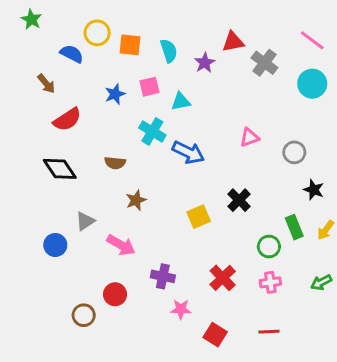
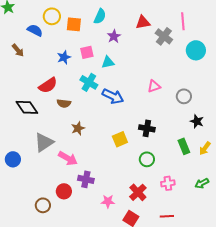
pink line: (312, 40) -> (183, 21), moved, turned 48
cyan semicircle: (169, 51) -> (100, 16), moved, turned 42
purple star: (205, 63) -> (114, 36), moved
red semicircle: (67, 120) -> (48, 85), moved
black cross: (239, 200) -> (147, 128), turned -35
gray triangle: (85, 221) -> (44, 142), size x1.5
blue circle: (55, 245) -> (13, 159), moved
green circle: (269, 246) -> (147, 159), moved
purple cross: (163, 276) -> (86, 179), moved
red cross: (223, 278) -> (138, 192), moved

